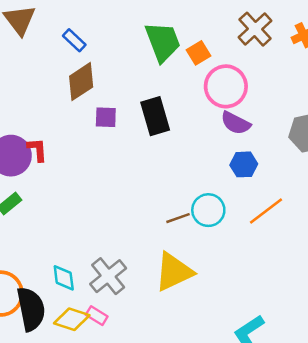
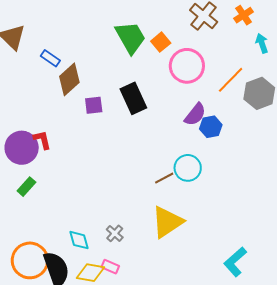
blue rectangle: (74, 40) -> (50, 58), moved
purple semicircle: (236, 123) -> (195, 114), moved, turned -70
orange line: (266, 211) -> (231, 80), moved
gray cross: (108, 276) -> (115, 233), size x0.6

